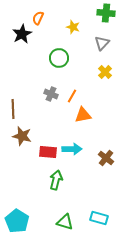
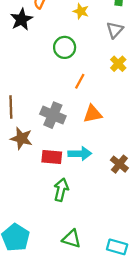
gray cross: (51, 94) -> (53, 115), moved, size x1.5
orange line: (72, 96) -> (80, 81), moved
cyan rectangle: (99, 218) -> (117, 247), moved

